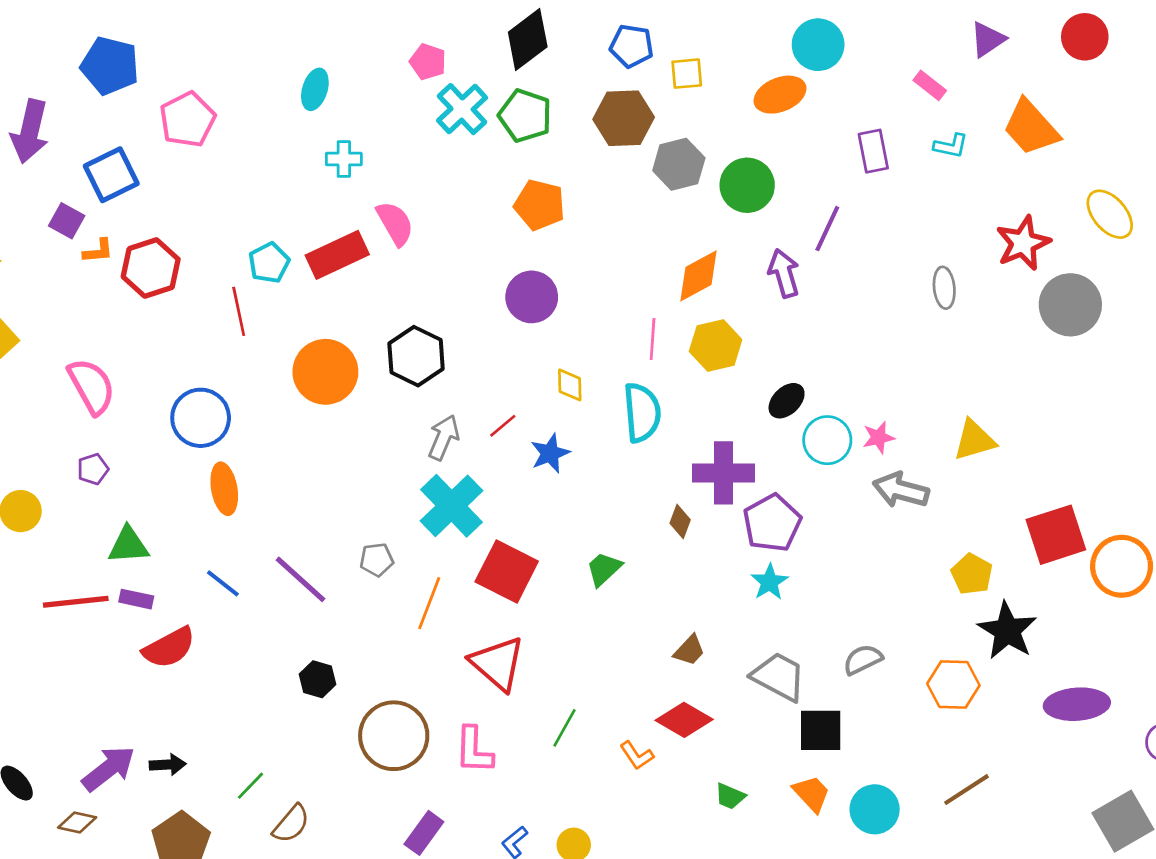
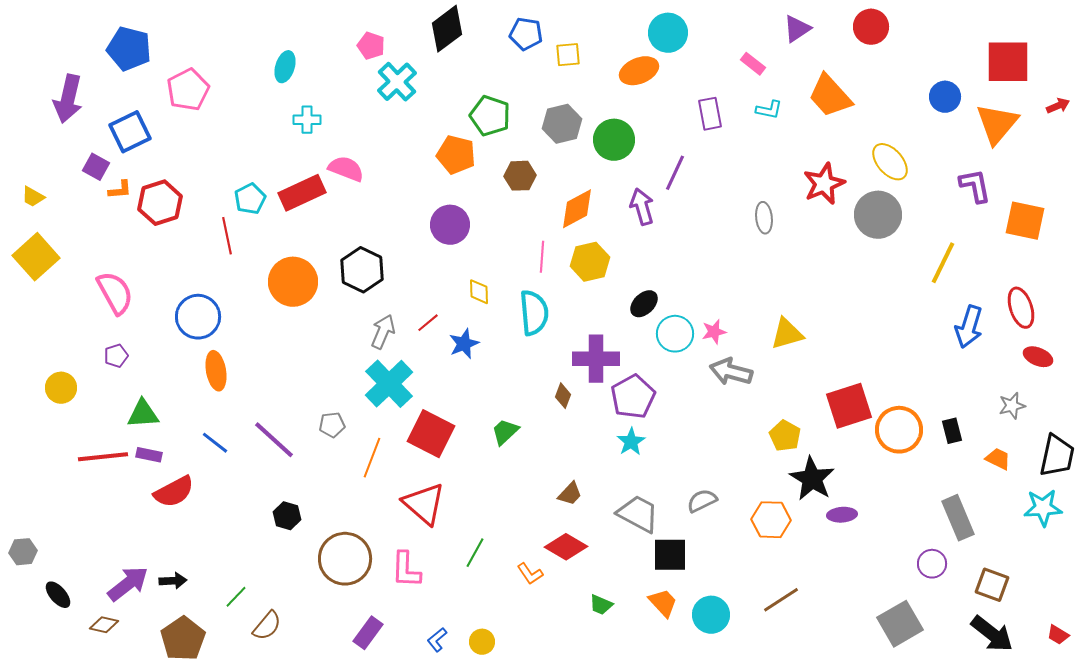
green pentagon: (525, 116) -> (490, 116), moved
brown hexagon: (624, 118) -> (520, 176), moved, size x0.7
pink semicircle: (395, 223) -> (346, 169), turned -39
gray circle: (1070, 305) -> (878, 215), moved
purple ellipse: (1077, 704) -> (842, 515), moved, size x0.6

